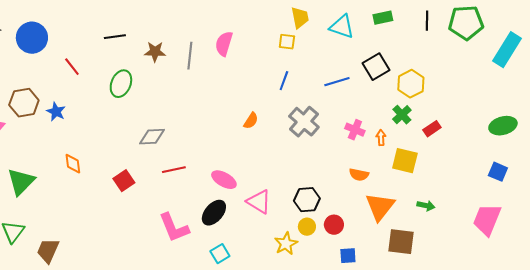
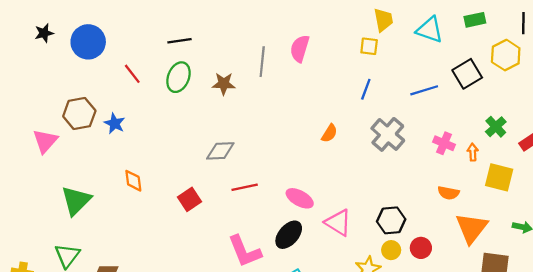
brown star: (155, 52) -> (224, 84), moved
green ellipse: (121, 84) -> (178, 77), moved
yellow hexagon: (411, 84) -> (506, 55), moved

